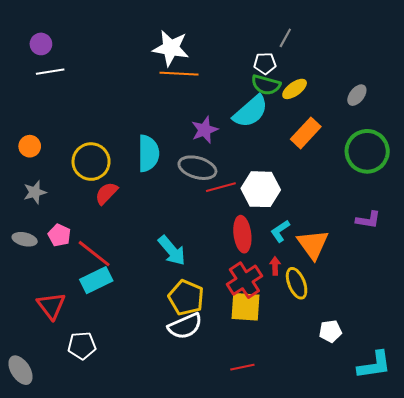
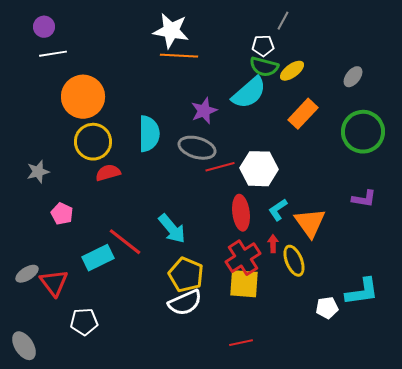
orange circle: (30, 146) -> (83, 97), moved, size x2.0
red semicircle: (106, 193) -> (108, 173), turned 30
gray ellipse: (25, 239) -> (27, 274), moved, turned -45
red line: (94, 254) -> (125, 242), moved
cyan L-shape: (374, 365) -> (362, 292), moved

